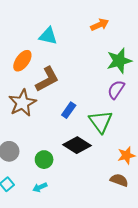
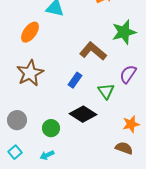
brown L-shape: (47, 79) -> (93, 51), moved, turned -112
purple semicircle: (116, 90) -> (128, 74), moved
green triangle: (101, 121) -> (106, 91), size x0.7

